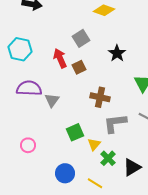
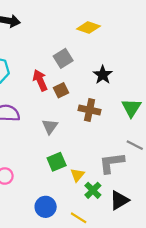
brown cross: (100, 97) -> (90, 110), moved
gray triangle: (52, 100) -> (50, 127), moved
gray L-shape: (115, 123) -> (112, 163), moved

